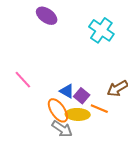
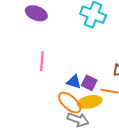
pink line: (23, 80) -> (42, 61), moved, turned 60

